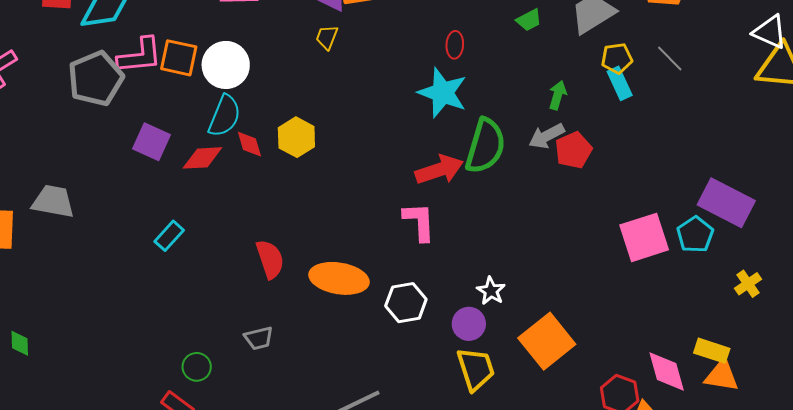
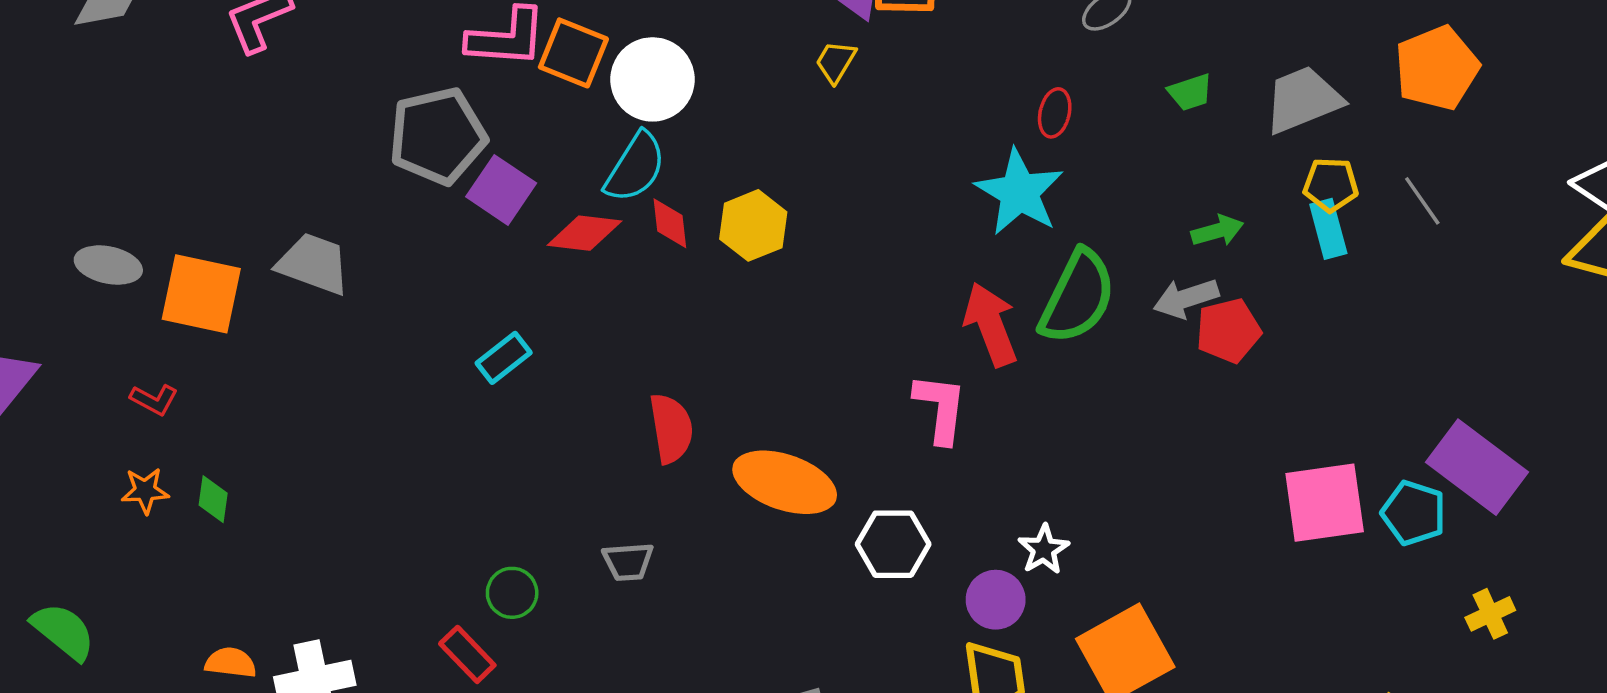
gray pentagon: (96, 79) -> (438, 136), moved
green arrow: (558, 95) -> (1217, 231), turned 48
red arrow: (439, 170) -> (991, 324), turned -102
cyan pentagon: (695, 235) -> (1414, 513), turned -30

